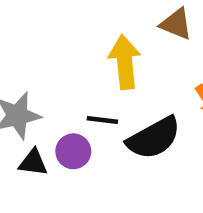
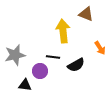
black semicircle: (154, 138) -> (76, 65), size x0.7
black triangle: (33, 163) -> (25, 85), moved

